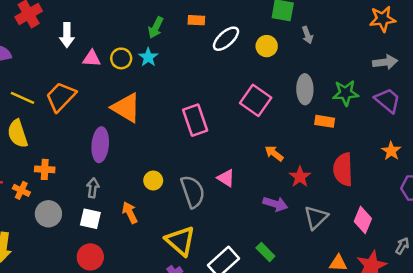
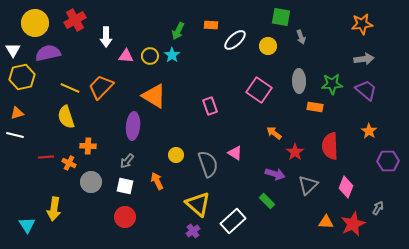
pink rectangle: (195, 120) -> (210, 106), size x0.7
gray arrow: (93, 188) -> (127, 161), turned -147
green rectangle: (265, 252) -> (267, 201), moved

